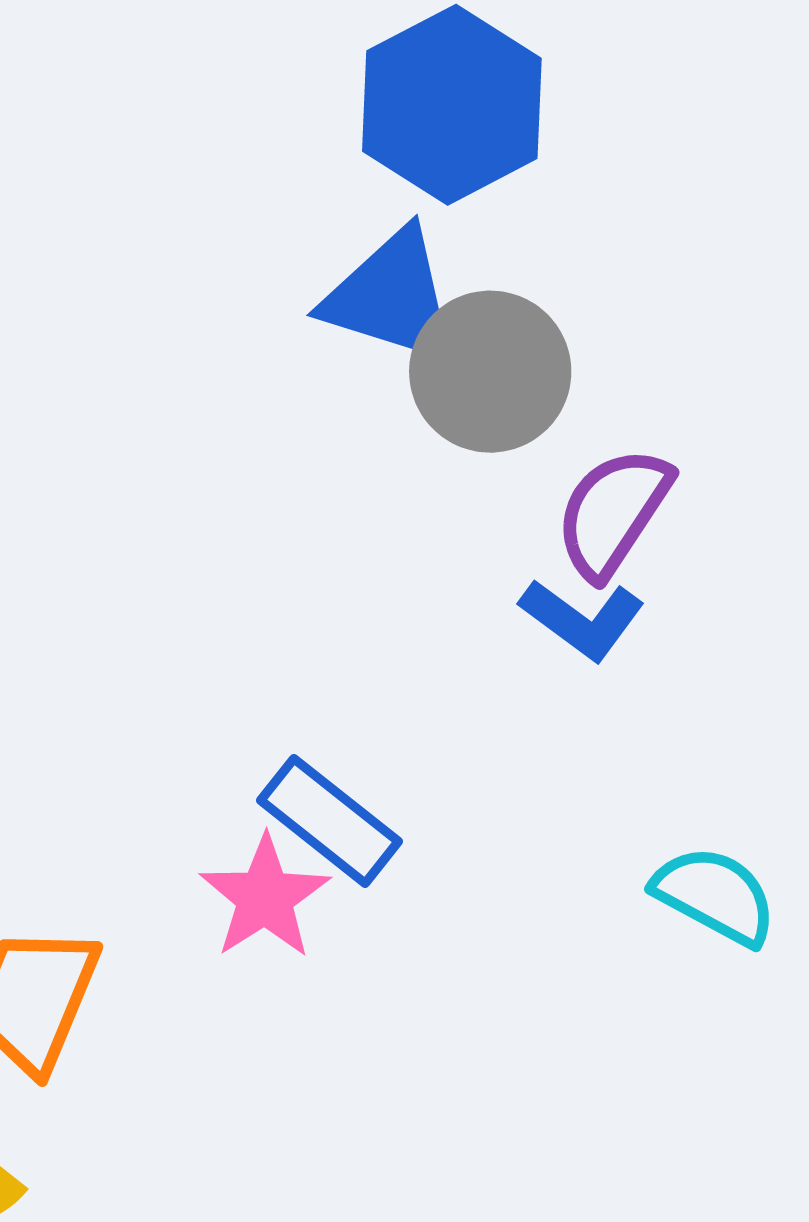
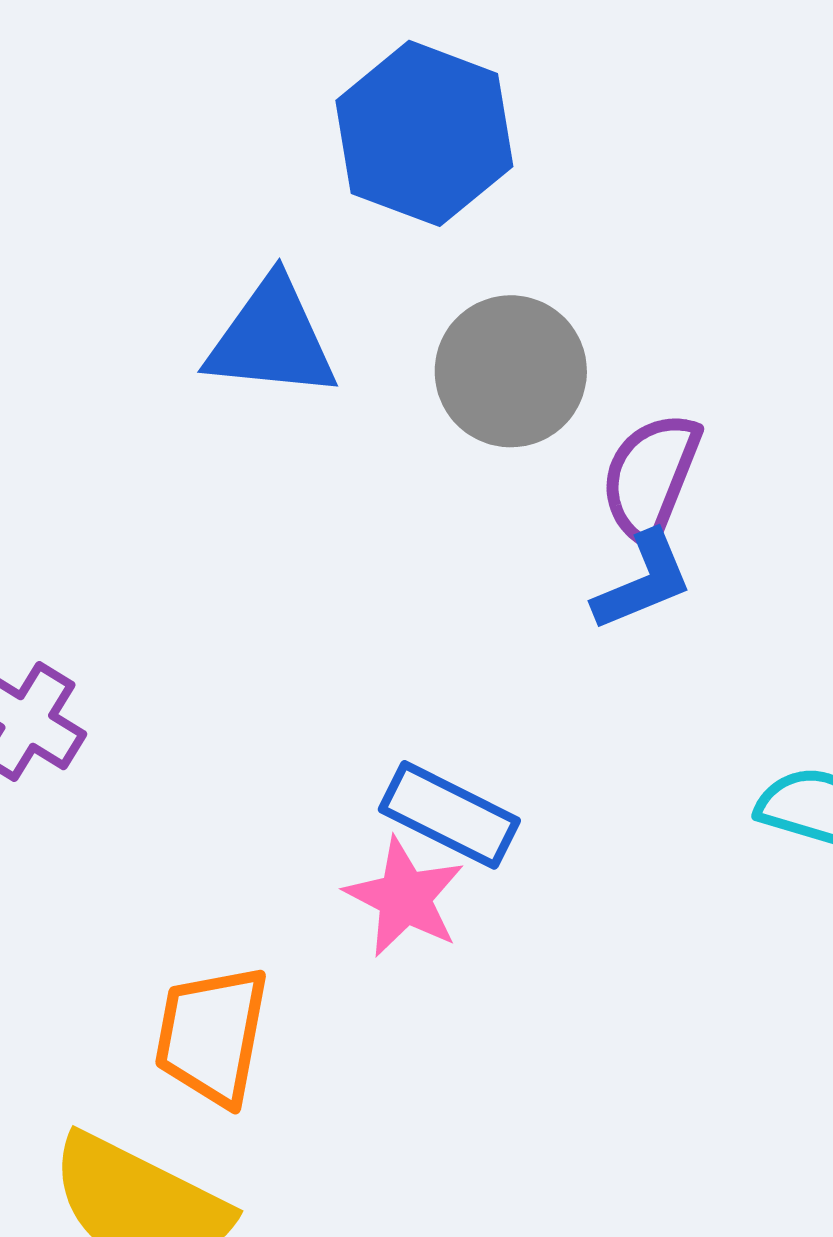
blue triangle: (391, 297) -> (272, 339), moved
blue L-shape: (582, 619) -> (643, 581), turned -47

